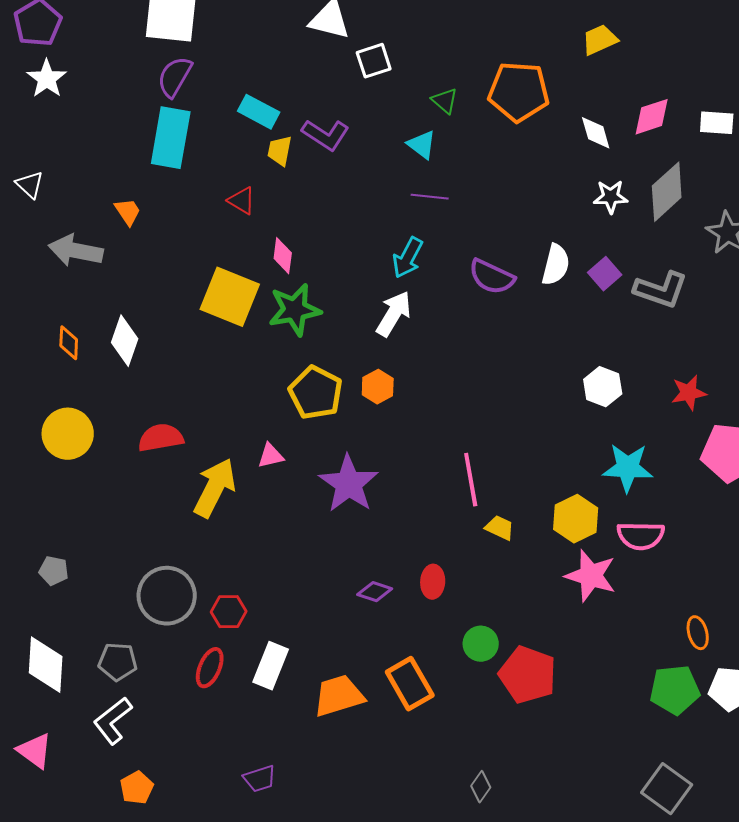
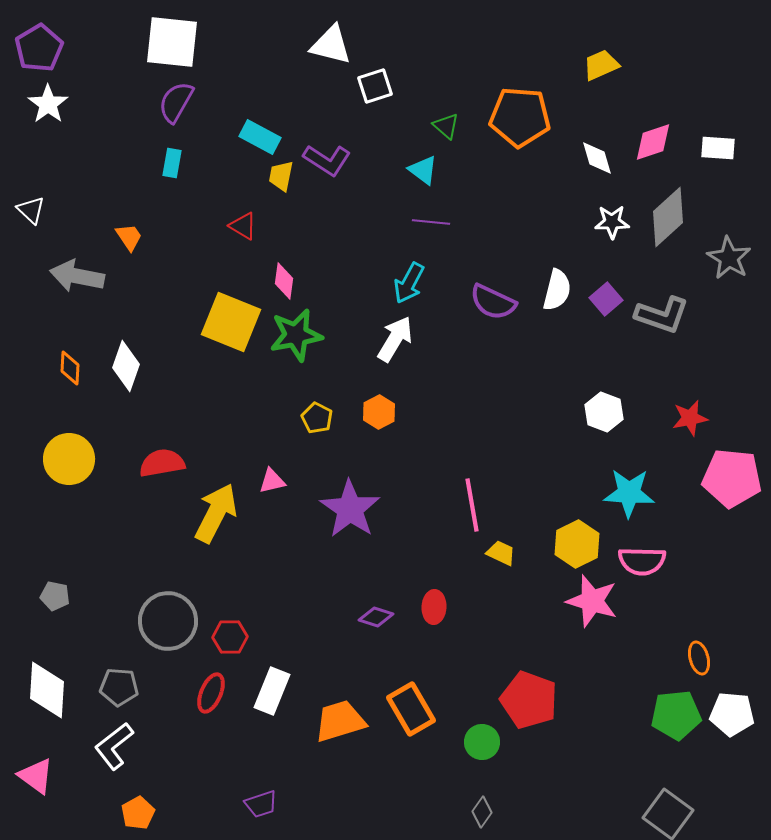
cyan rectangle: (171, 138) -> (172, 163), size x0.5
yellow pentagon: (316, 393) -> (317, 418), size x0.6
green circle: (481, 644) -> (482, 742), moved

